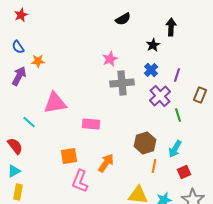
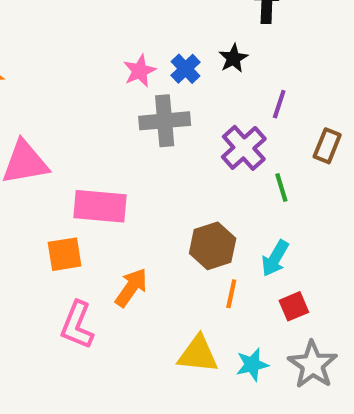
black star: (153, 45) -> (233, 58), moved
blue cross: (151, 70) -> (185, 69), moved
pink rectangle: (91, 124) -> (100, 206), size x1.4
orange square: (69, 156) -> (65, 254), moved

